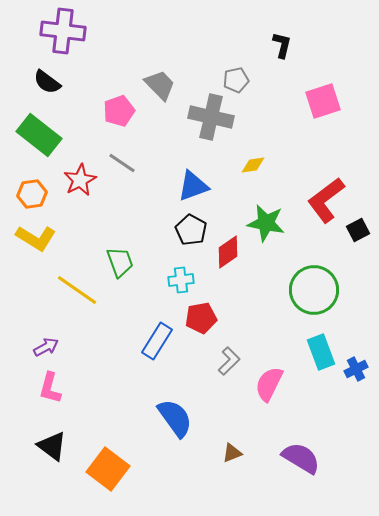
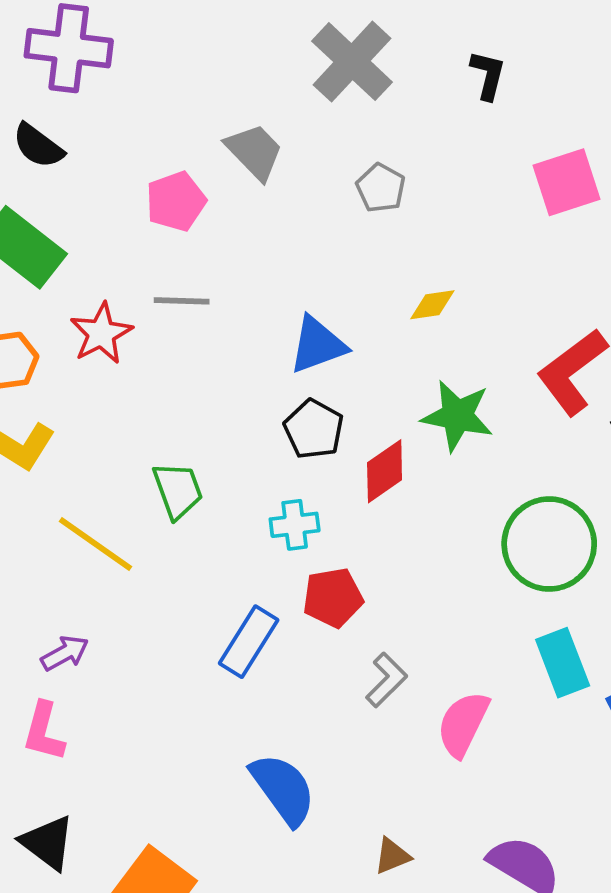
gray pentagon: (236, 80) -> (381, 188), moved, turned -30
gray cross: (211, 117) -> (352, 62), moved, turned 30
gray line: (122, 163) -> (182, 301), turned -32
purple arrow: (46, 347) -> (65, 653), moved

